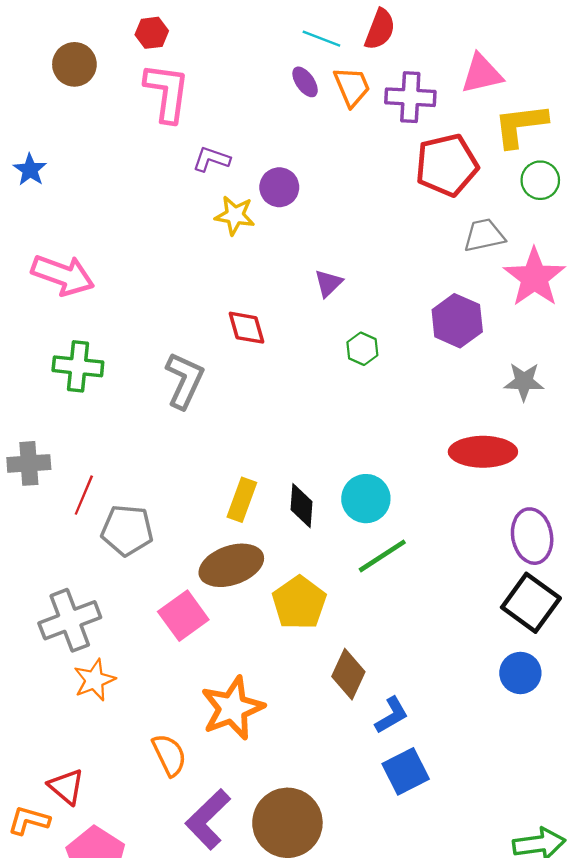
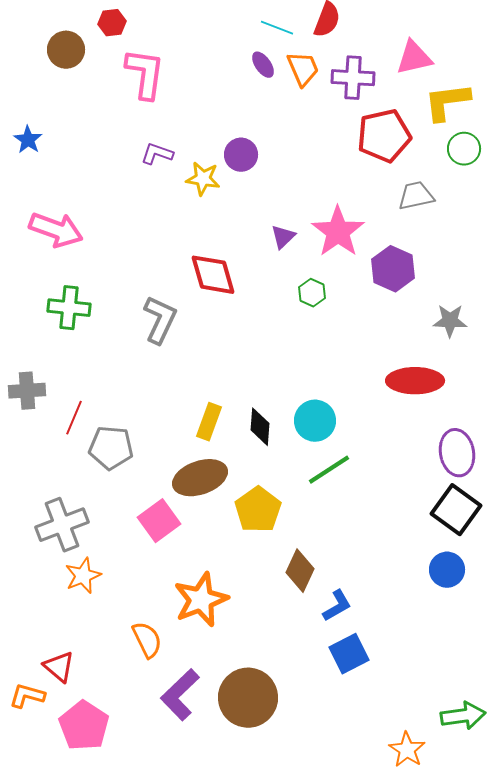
red hexagon: (152, 33) -> (112, 23), moved
purple L-shape: (211, 159) -> (157, 154), moved
pink star: (534, 277) -> (338, 232), moved
red diamond: (247, 328) -> (213, 275), size x1.4

